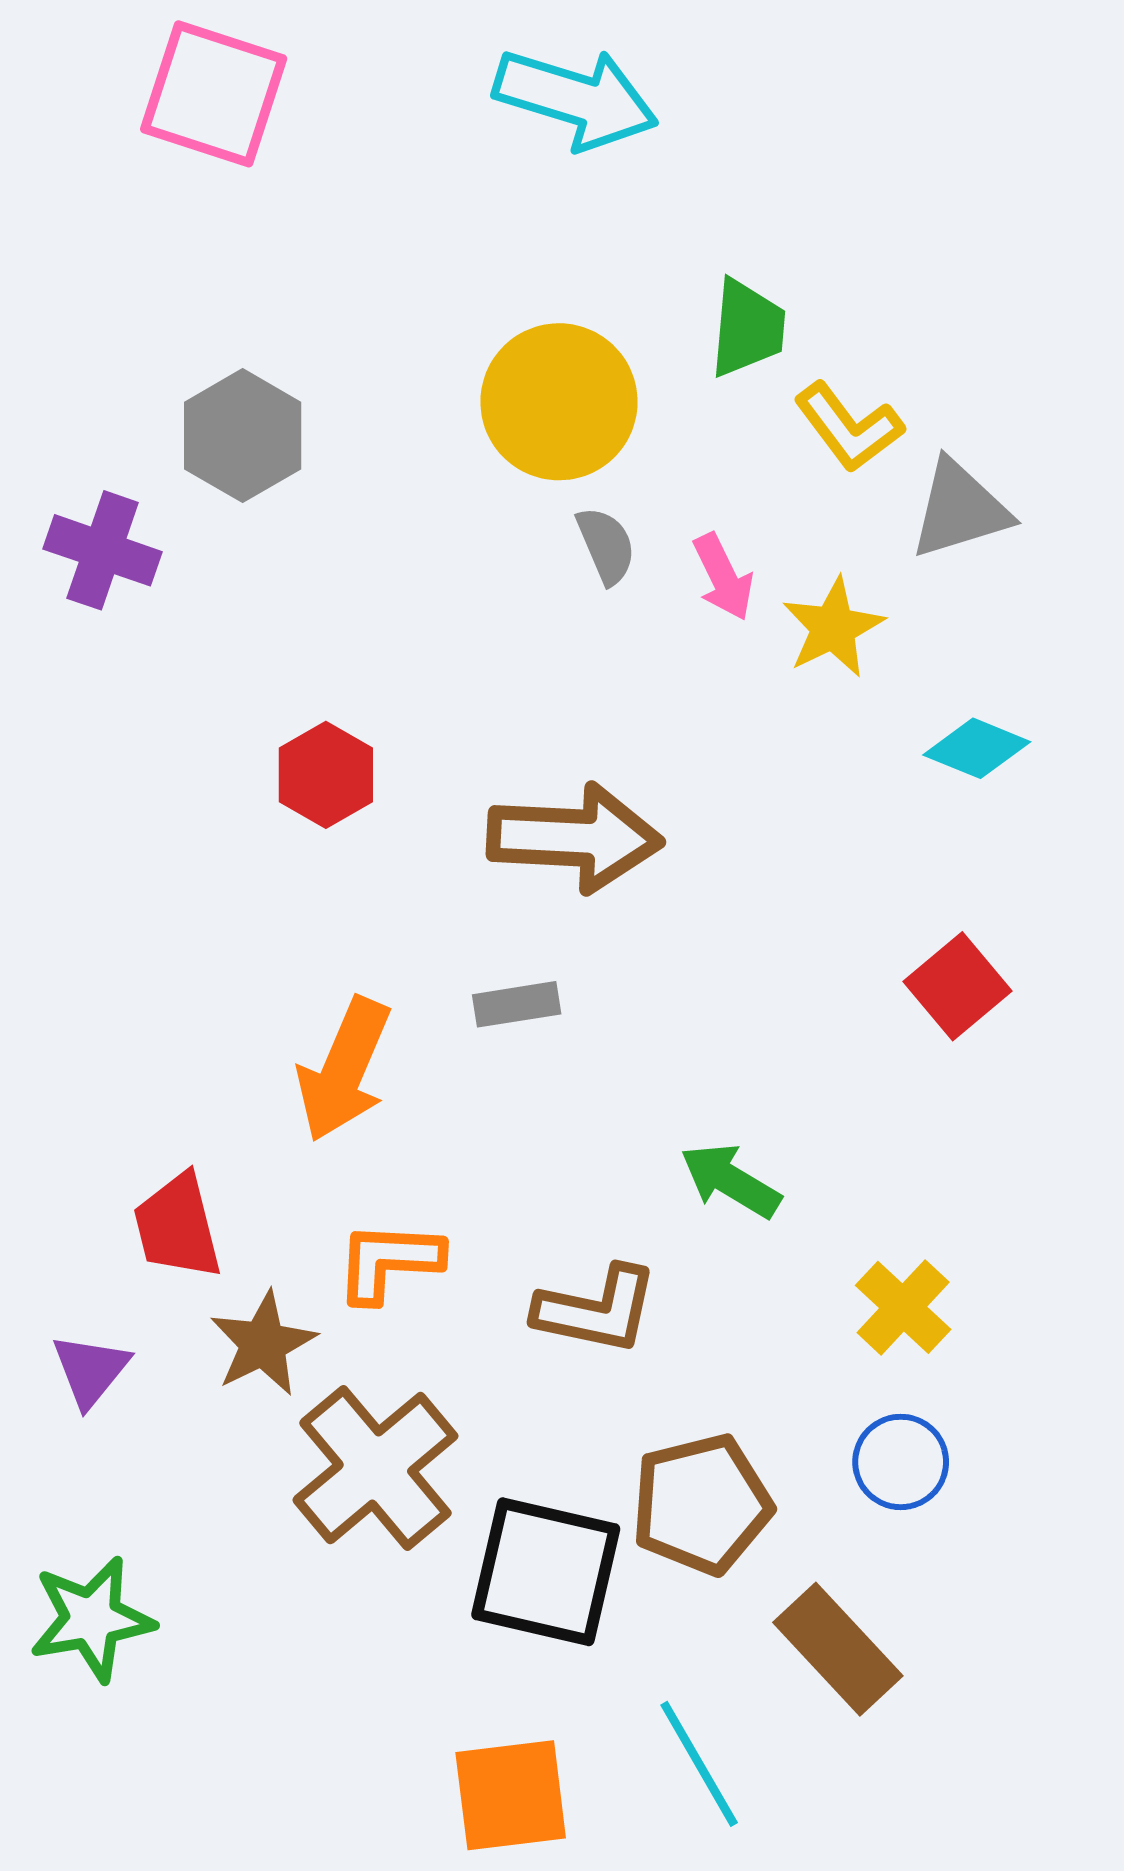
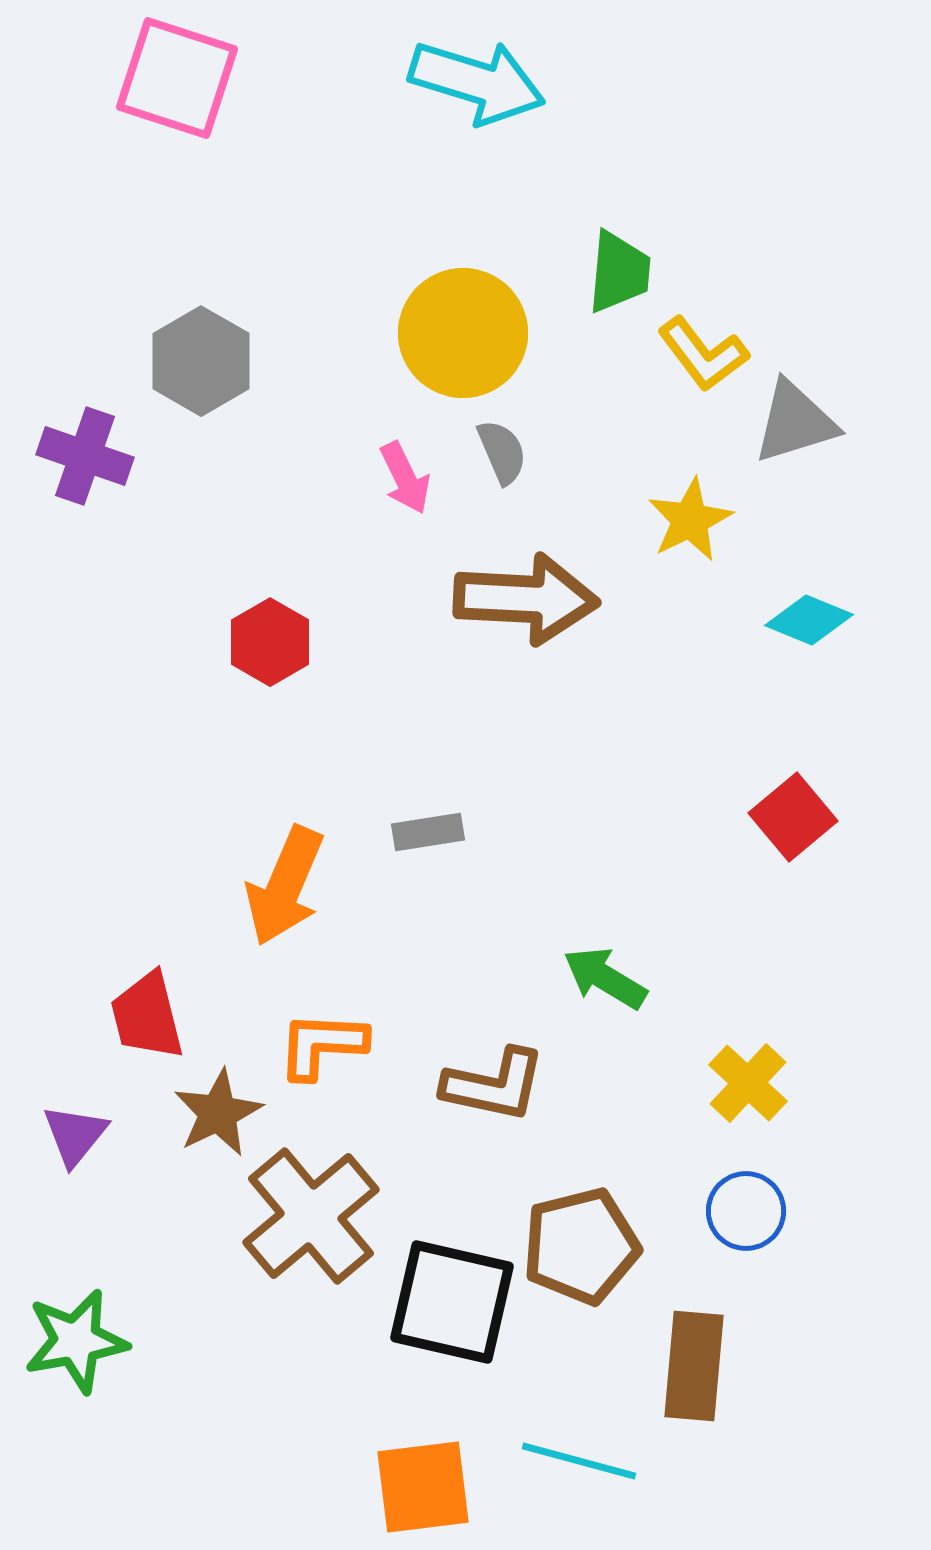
pink arrow: (723, 577) -> (405, 478), moved
brown arrow: (575, 838) -> (526, 599), moved
brown rectangle: (838, 1649) -> (694, 1366), turned 48
cyan line: (699, 1764) -> (579, 1461), turned -45

